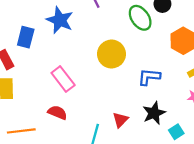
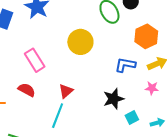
blue L-shape: (149, 77) -> (125, 65), moved
red triangle: (120, 120) -> (66, 91), moved

